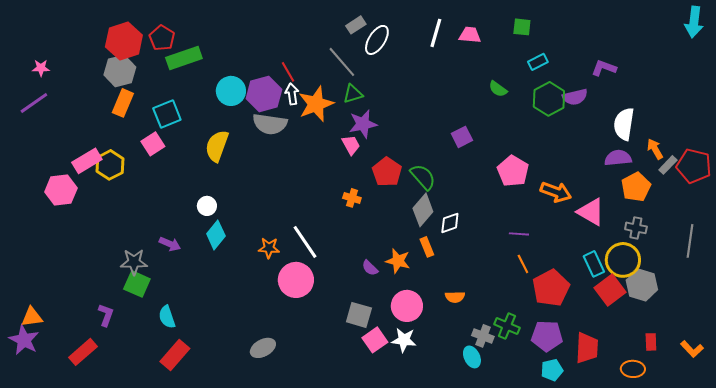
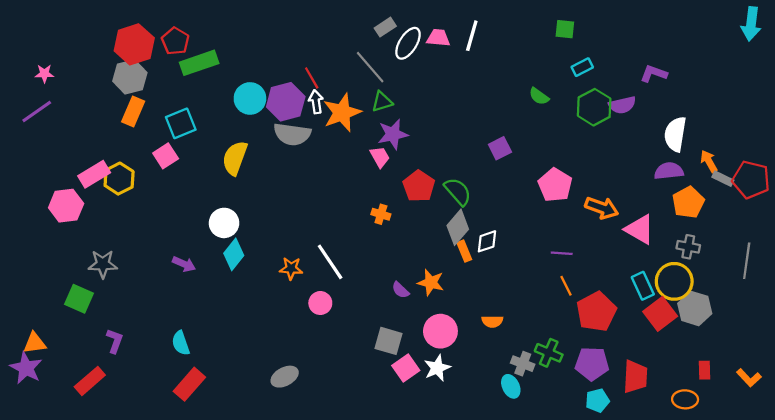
pink trapezoid: (470, 35) -> (438, 38), moved
gray rectangle: (668, 165) -> (723, 179), turned 72
white circle: (207, 206) -> (224, 223), size x1.4
orange rectangle: (427, 247) -> (464, 251), moved
gray star: (134, 262) -> (103, 264), moved
pink circle: (296, 280) -> (320, 303), size x0.6
green square: (137, 284) -> (79, 299), moved
white star: (404, 340) -> (437, 368), turned -30

